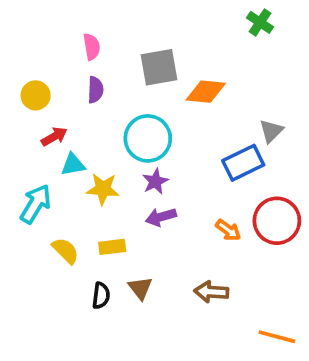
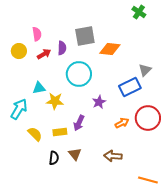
pink semicircle: (92, 47) -> (37, 34), moved
purple semicircle: (95, 90) -> (62, 48), moved
red arrow: (54, 137) -> (44, 54), moved
purple star: (155, 181) -> (99, 102), moved
purple arrow: (161, 217) -> (79, 123), moved, turned -49
orange arrow: (228, 230) -> (122, 123), turned -64

